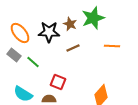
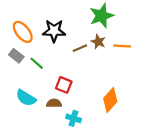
brown star: (70, 24) -> (98, 42), moved

